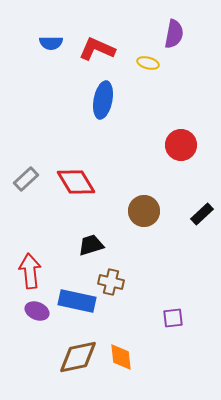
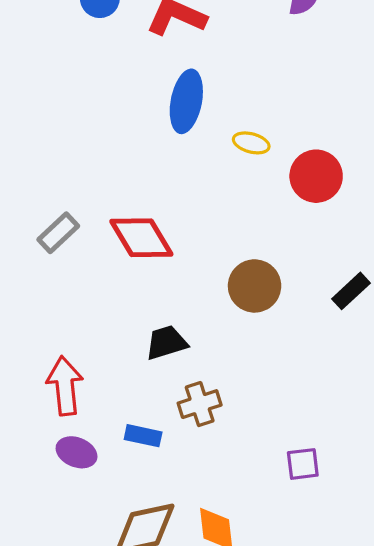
yellow ellipse: (148, 63) -> (251, 143), moved
brown cross: (111, 282) -> (200, 404), turned -30
blue rectangle: (77, 301) -> (143, 436), size x0.6

